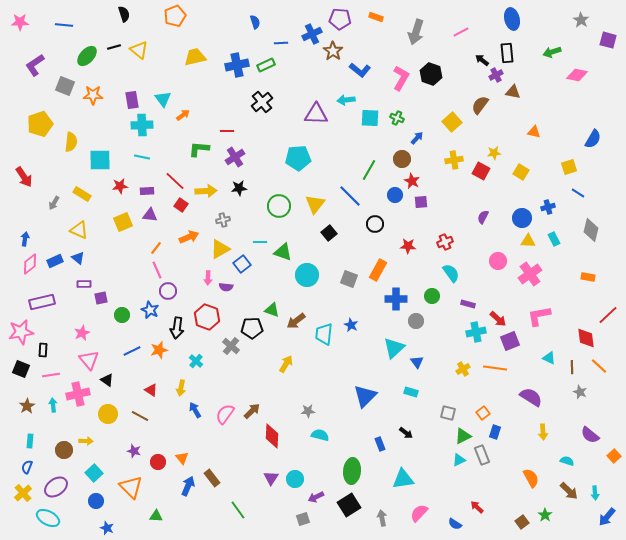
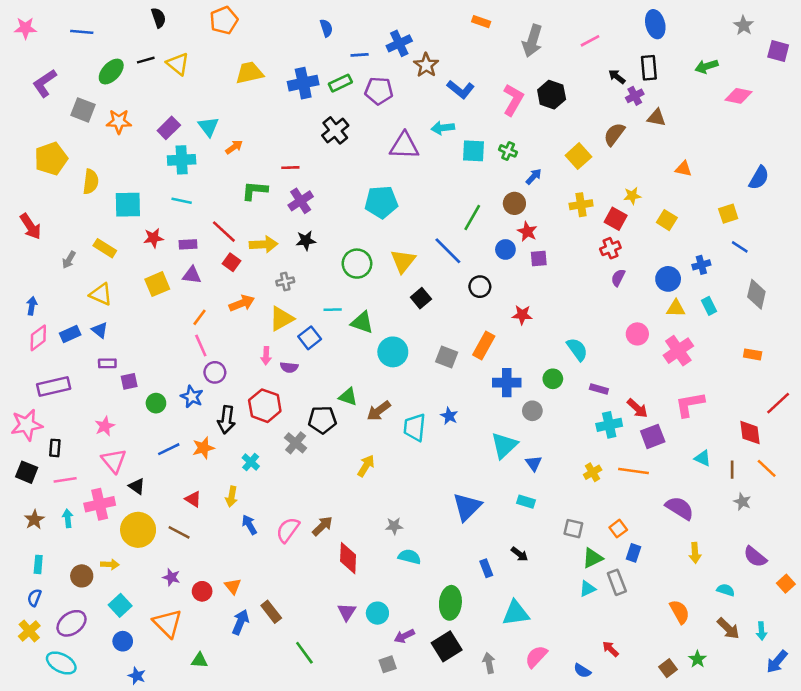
purple pentagon: (340, 19) -> (379, 91), moved
purple rectangle: (132, 100) -> (169, 128), turned 54
red cross: (445, 242) -> (610, 248), moved
yellow circle: (108, 414) -> (138, 530), size x1.4

